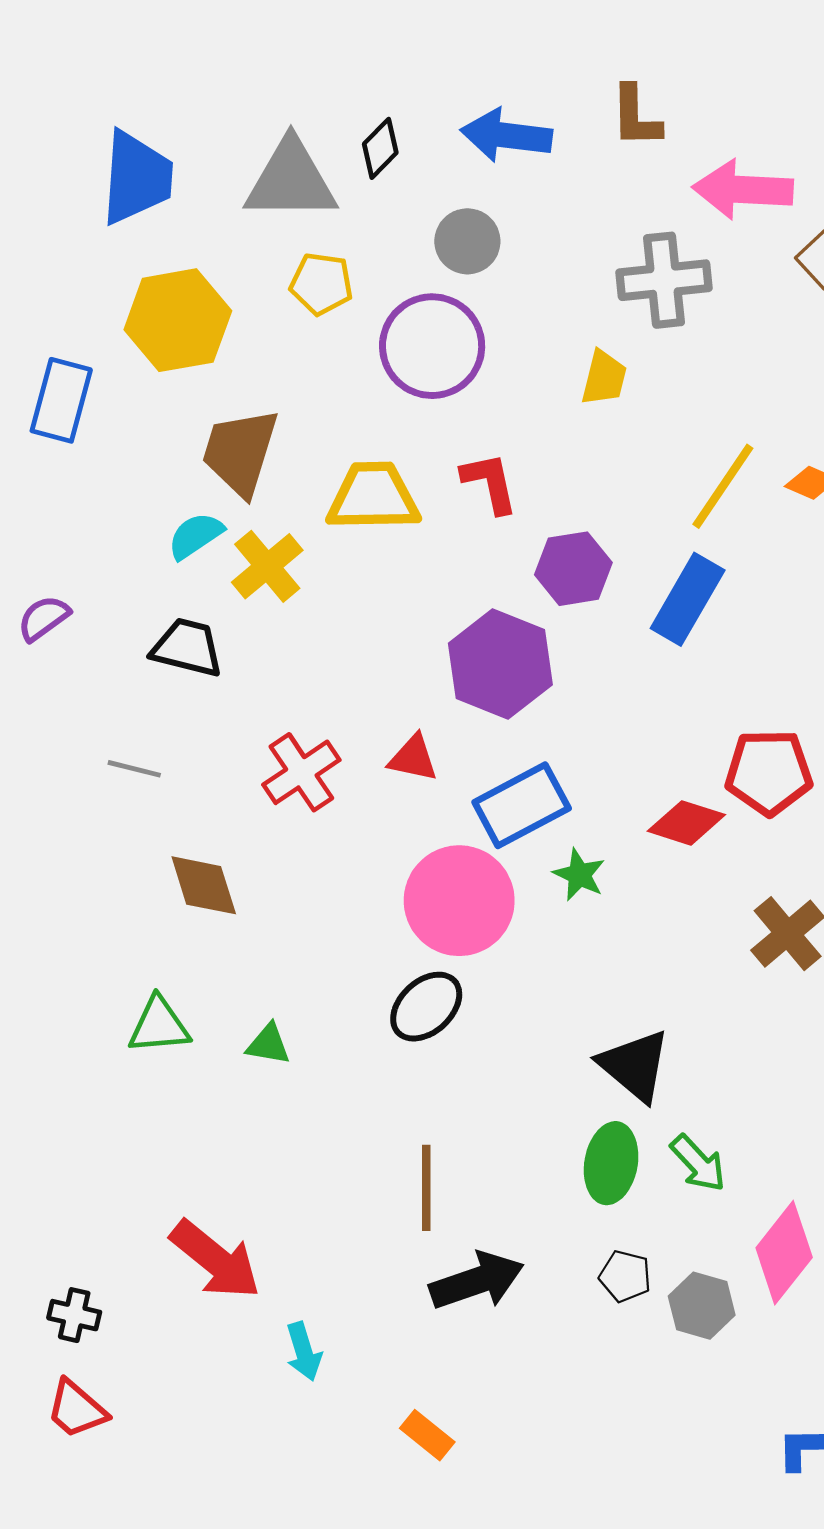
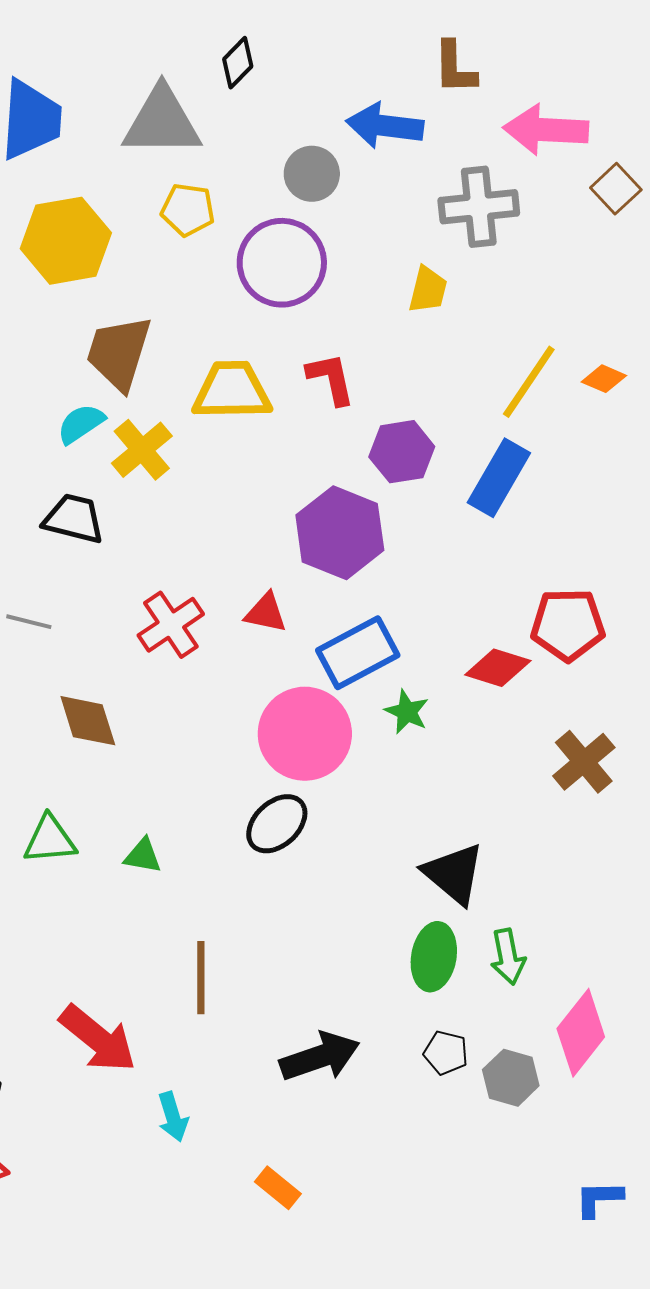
blue arrow: (506, 135) -> (385, 126), moved
black diamond: (380, 148) -> (238, 63), moved
green arrow: (698, 1163) -> (508, 957), turned 32
brown line: (426, 1188) -> (201, 978), moved

